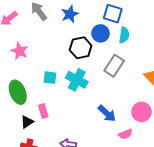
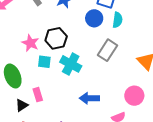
black hexagon: (81, 48) -> (56, 38), moved
pink star: (20, 51) -> (30, 43), moved
blue arrow: (107, 113) -> (89, 98), moved, turned 138

